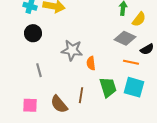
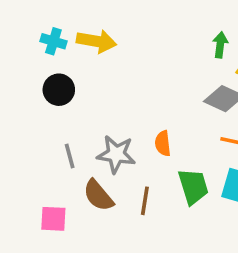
gray star: (72, 50) -> (116, 154), moved
brown semicircle: (59, 104) -> (98, 195), moved

